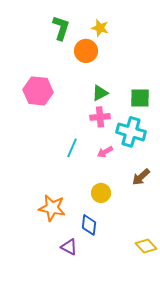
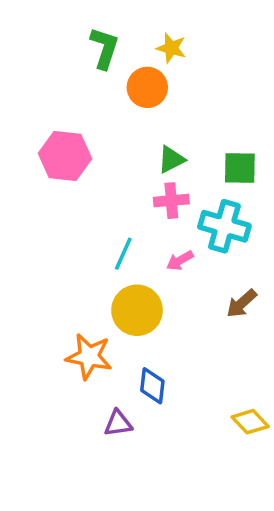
yellow circle: (101, 193) -> (137, 310), moved, size x1.5
purple triangle: (69, 247) -> (118, 423), turned -36

